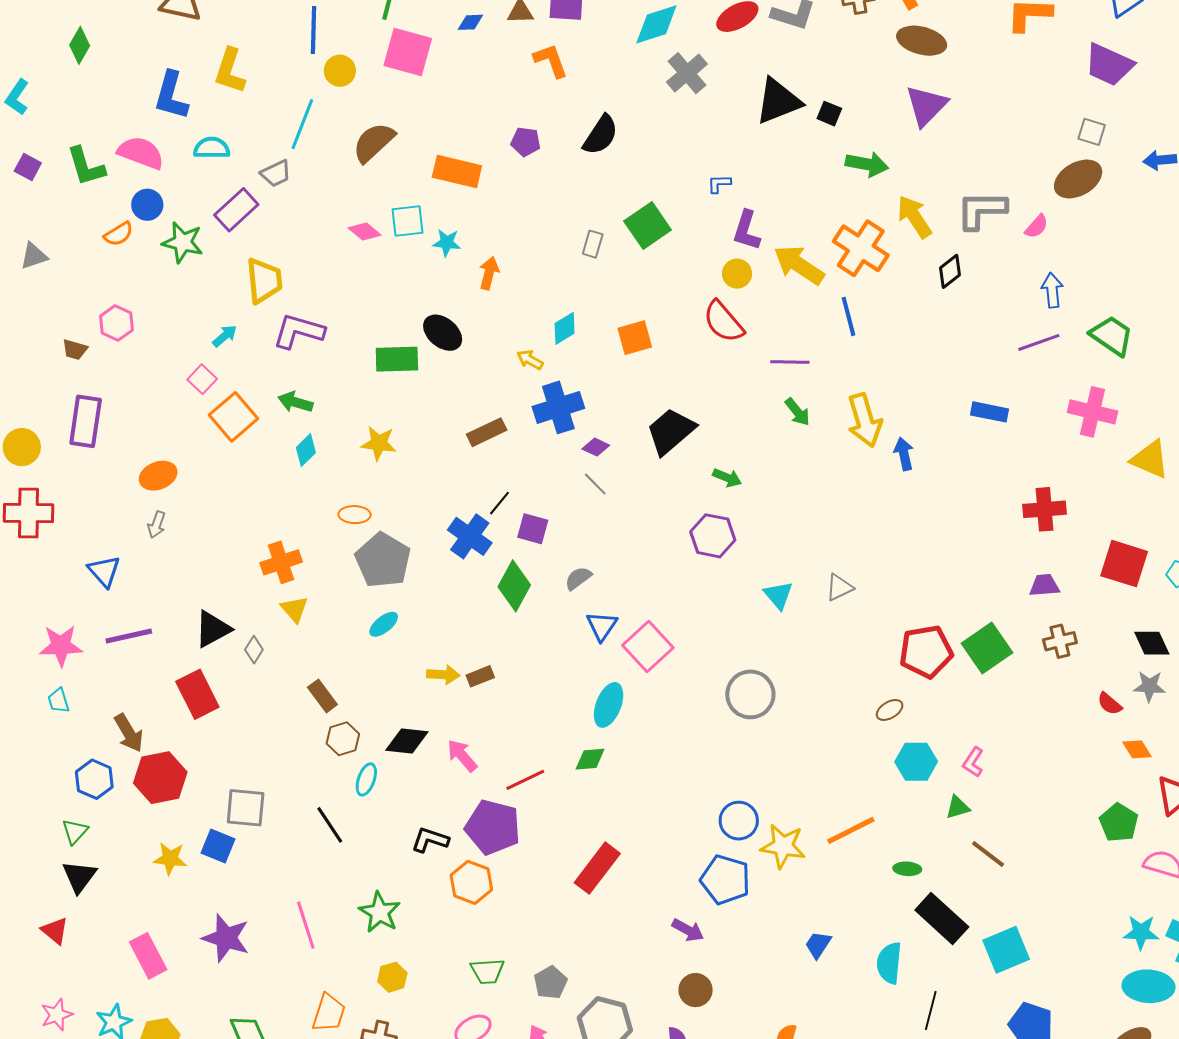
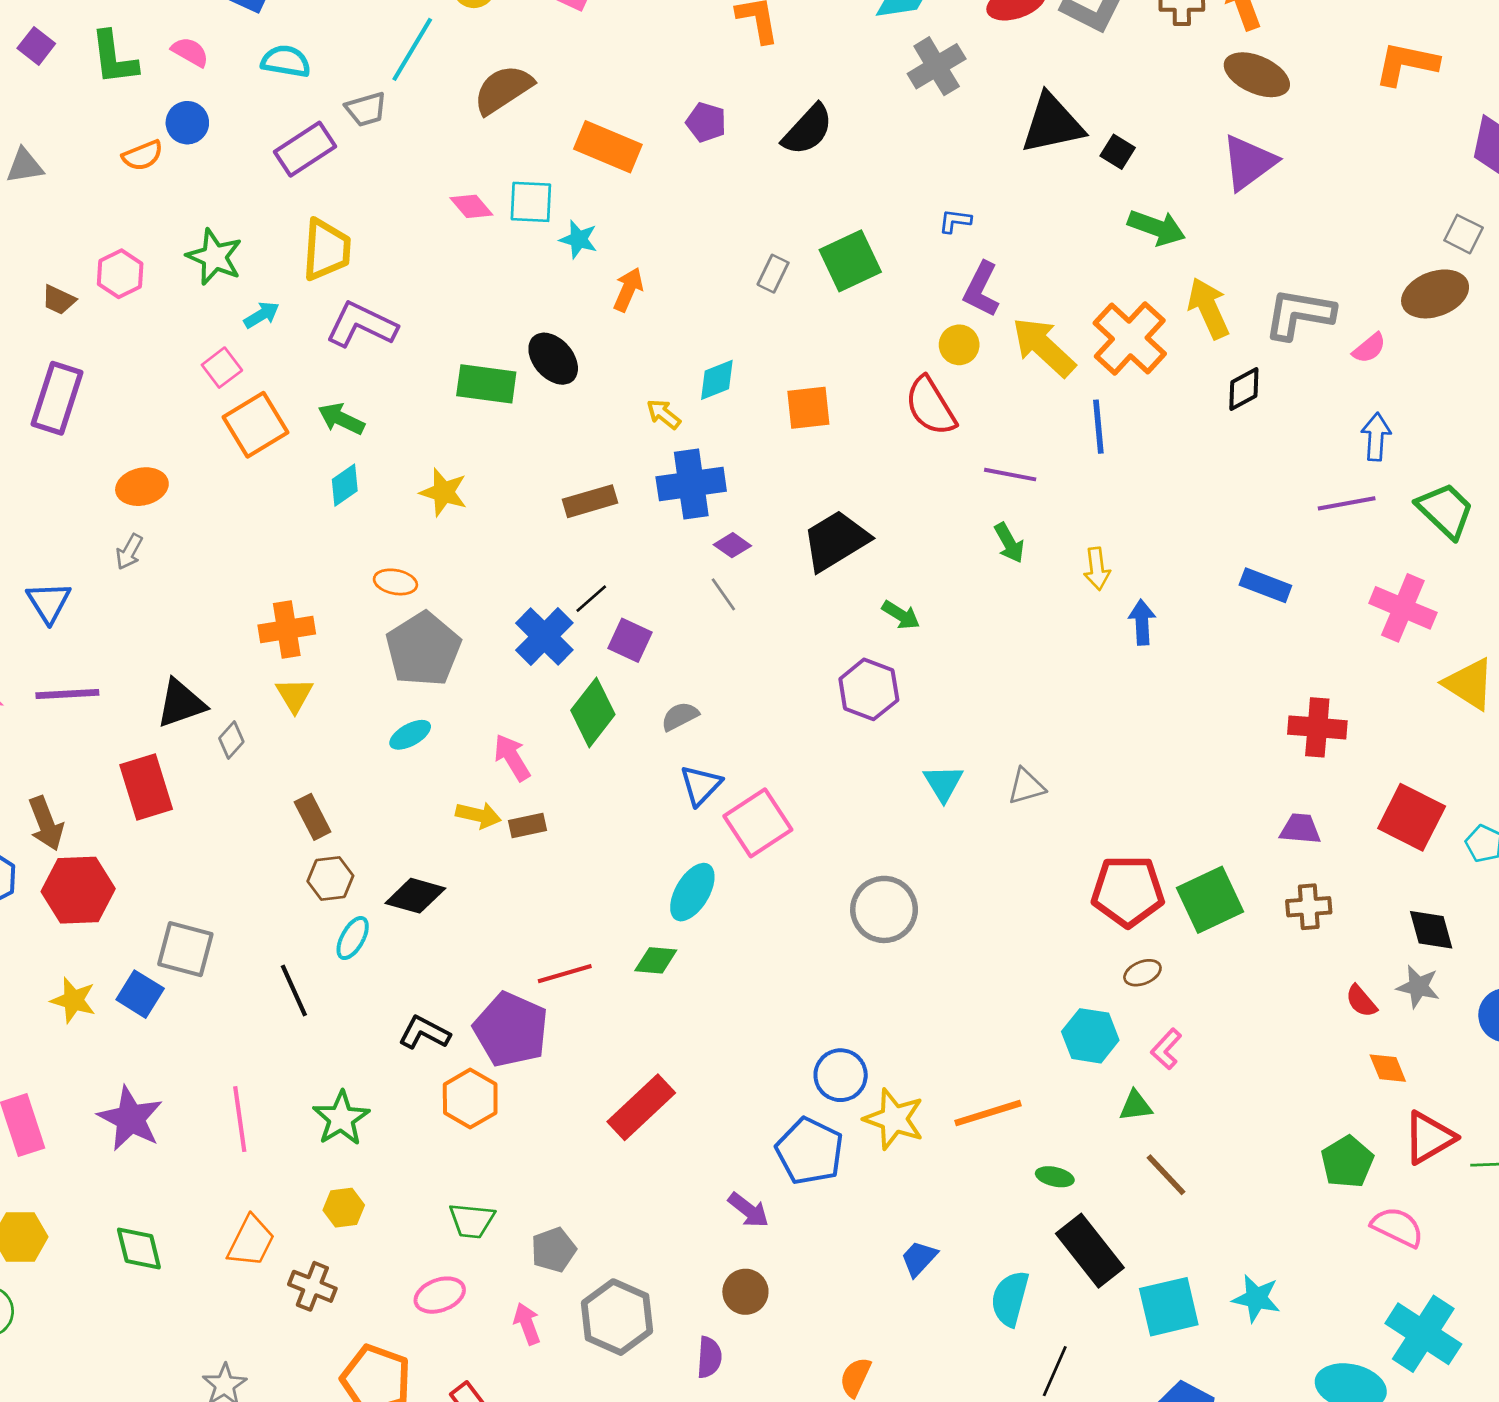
pink semicircle: (141, 153) -> (190, 52), size x0.6
green star: (183, 242) -> (214, 257), moved
yellow arrow: (865, 420) -> (1097, 569), size x0.6
brown ellipse: (890, 710) -> (1142, 973), moved
pink arrow: (462, 755) -> (512, 757), moved
cyan star: (1141, 932) -> (1256, 1298), moved

